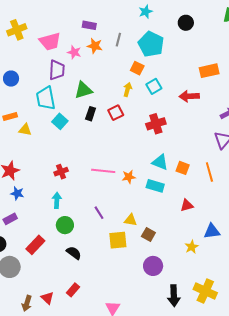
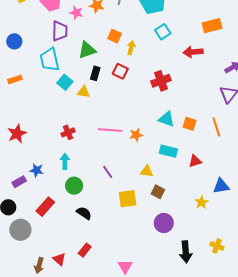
orange square: (137, 68) -> (115, 36), moved
cyan square: (154, 86) -> (163, 32), moved
red square: (116, 113) -> (120, 71), turned -35
yellow triangle: (25, 130) -> (83, 92), moved
cyan rectangle: (155, 186) -> (168, 151), moved
blue star: (17, 193) -> (37, 170), moved
yellow triangle: (131, 220) -> (147, 171), moved
yellow cross: (205, 291) -> (217, 246), size x0.6

